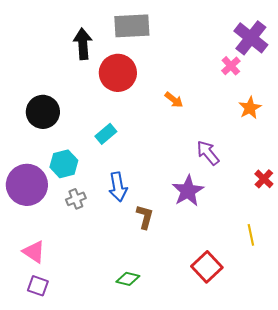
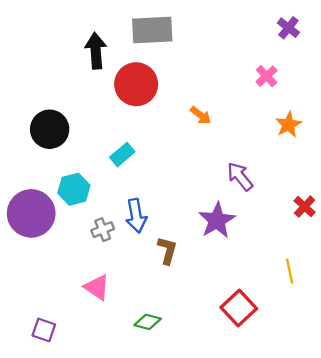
purple cross: (251, 38) -> (288, 28), moved, size x0.6
gray cross: (76, 199) -> (103, 230), moved
pink triangle: (34, 252) -> (97, 287), moved

